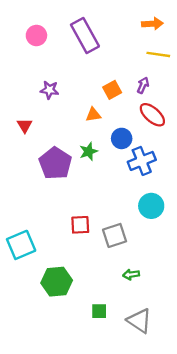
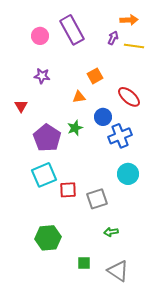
pink circle: (36, 36) -> (40, 36), moved
purple arrow: (143, 85) -> (113, 38), moved
cyan square: (21, 245) -> (44, 175), moved

